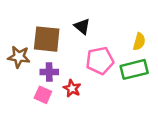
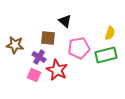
brown square: (47, 39) -> (48, 38), moved, size x0.7
purple cross: (49, 72) -> (39, 57), turned 32
red star: (72, 88) -> (57, 70), size x1.5

